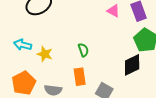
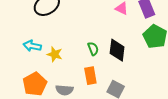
black diamond: (132, 65) -> (117, 50), moved, turned -55

